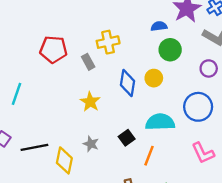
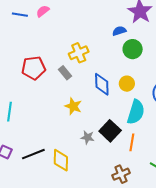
yellow circle: (154, 78) -> (127, 84), moved
cyan semicircle: (160, 122) -> (136, 112), turned 120
black square: (127, 138) -> (110, 131), size x1.5
gray star: (91, 144) -> (87, 137), moved

